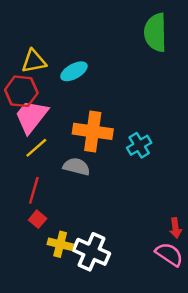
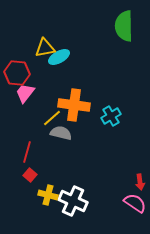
yellow triangle: (34, 61) -> (45, 48), moved
pink trapezoid: (31, 116) -> (25, 93), size x0.7
yellow line: (36, 148) -> (52, 118), moved

